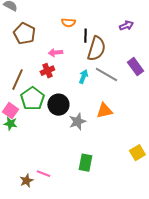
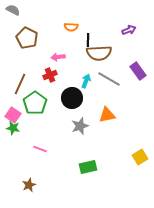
brown semicircle: (96, 49) -> (99, 53), turned 70
black circle: (58, 105) -> (72, 98), moved
green rectangle: (85, 163) -> (88, 167), turned 66
pink line: (43, 174) -> (40, 149), moved

